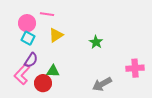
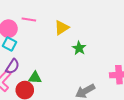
yellow triangle: (56, 35) -> (62, 28), moved

